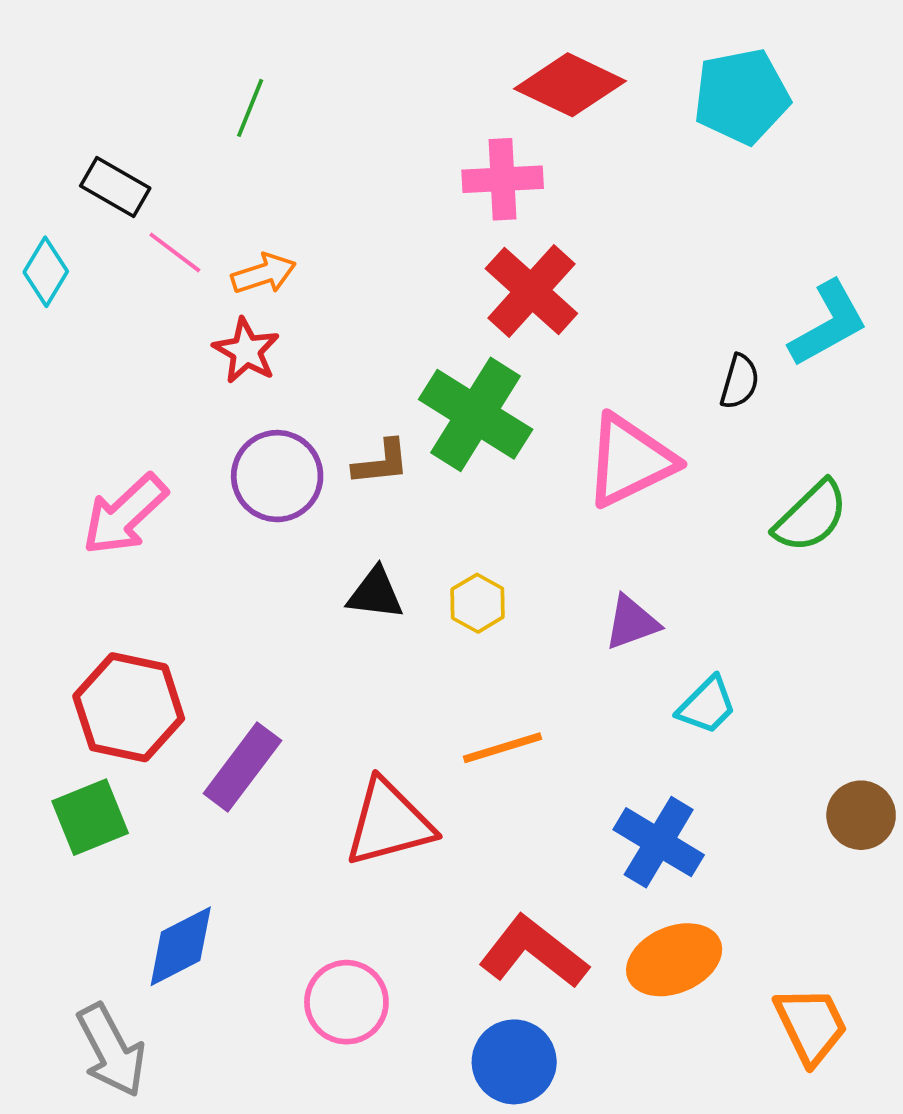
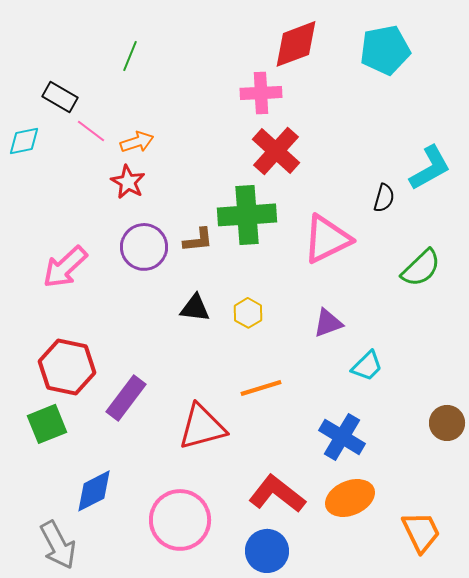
red diamond: (570, 85) -> (296, 44), turned -46
cyan diamond: (46, 272) -> (24, 141), turned 48
green cross: (476, 414) -> (247, 215), turned -36
pink circle: (346, 1002) -> (180, 520), size x1.4

